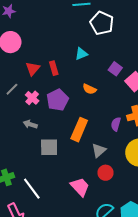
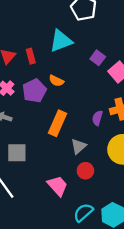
cyan triangle: (81, 54) -> (61, 41), size x1.6
orange semicircle: (89, 89) -> (56, 81), moved
gray square: (49, 147) -> (17, 153), moved

